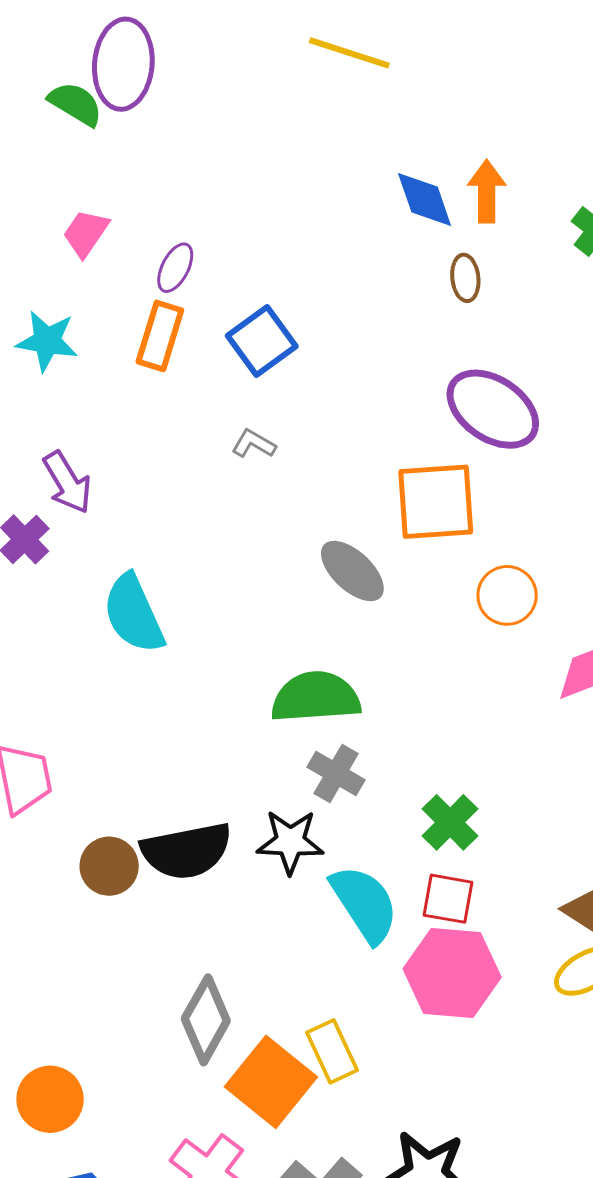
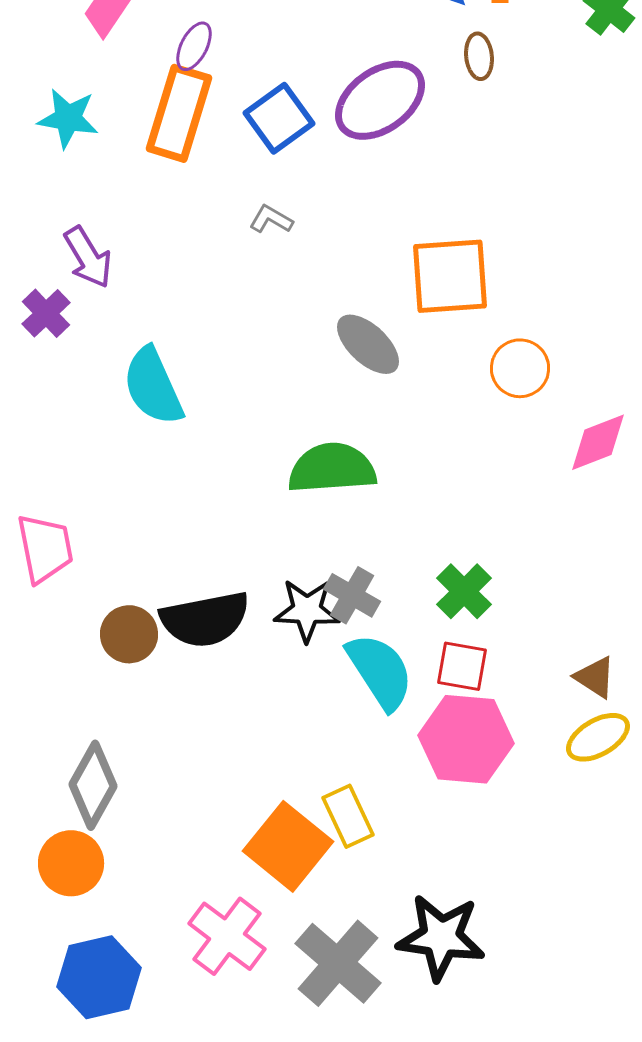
orange rectangle: (160, 336) -> (179, 113), size x1.4
purple ellipse: (493, 409) -> (380, 100), moved, turned -70
gray cross: (336, 774) -> (352, 595), moved
gray diamond: (206, 1020) -> (93, 785), moved

